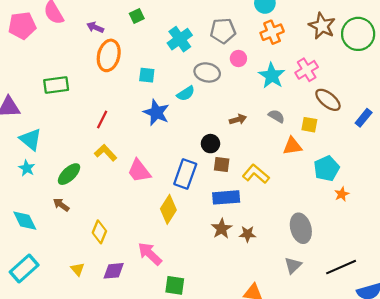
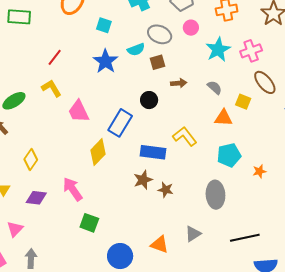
brown square: (222, 165) -> (158, 62), moved, turned -35
cyan pentagon: (327, 168) -> (229, 155), moved
gray triangle: (293, 265) -> (193, 234), moved

